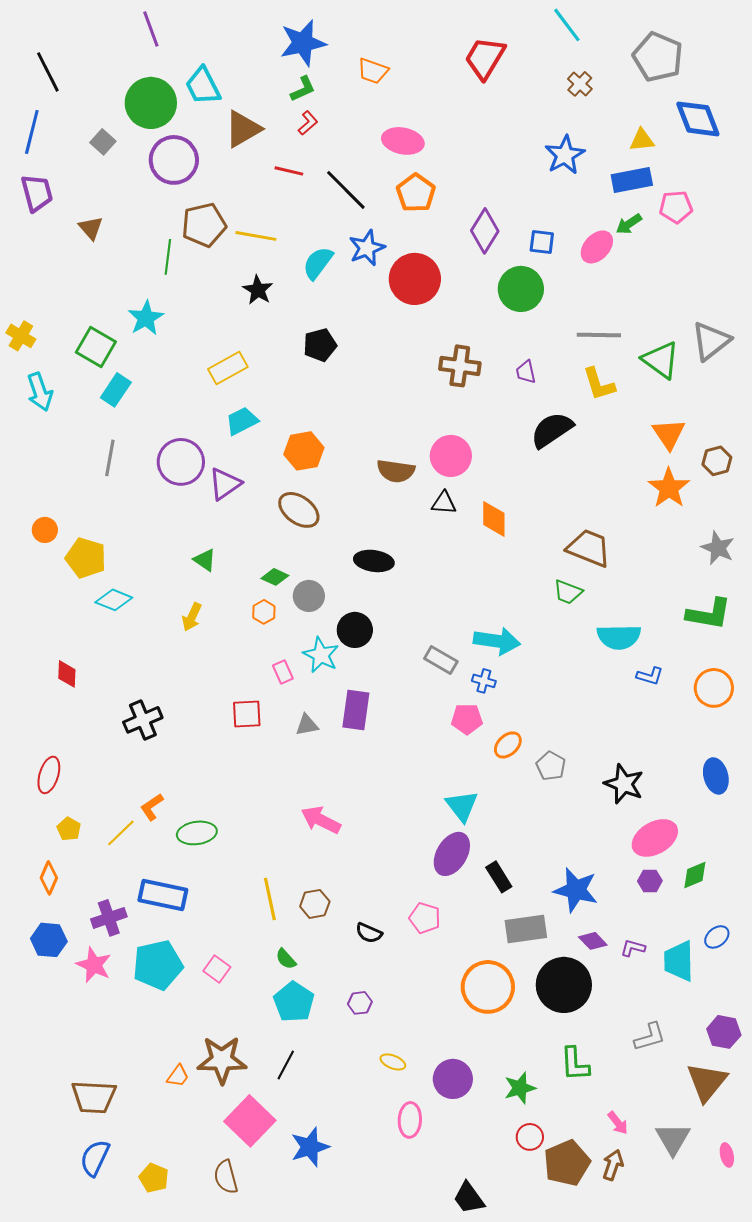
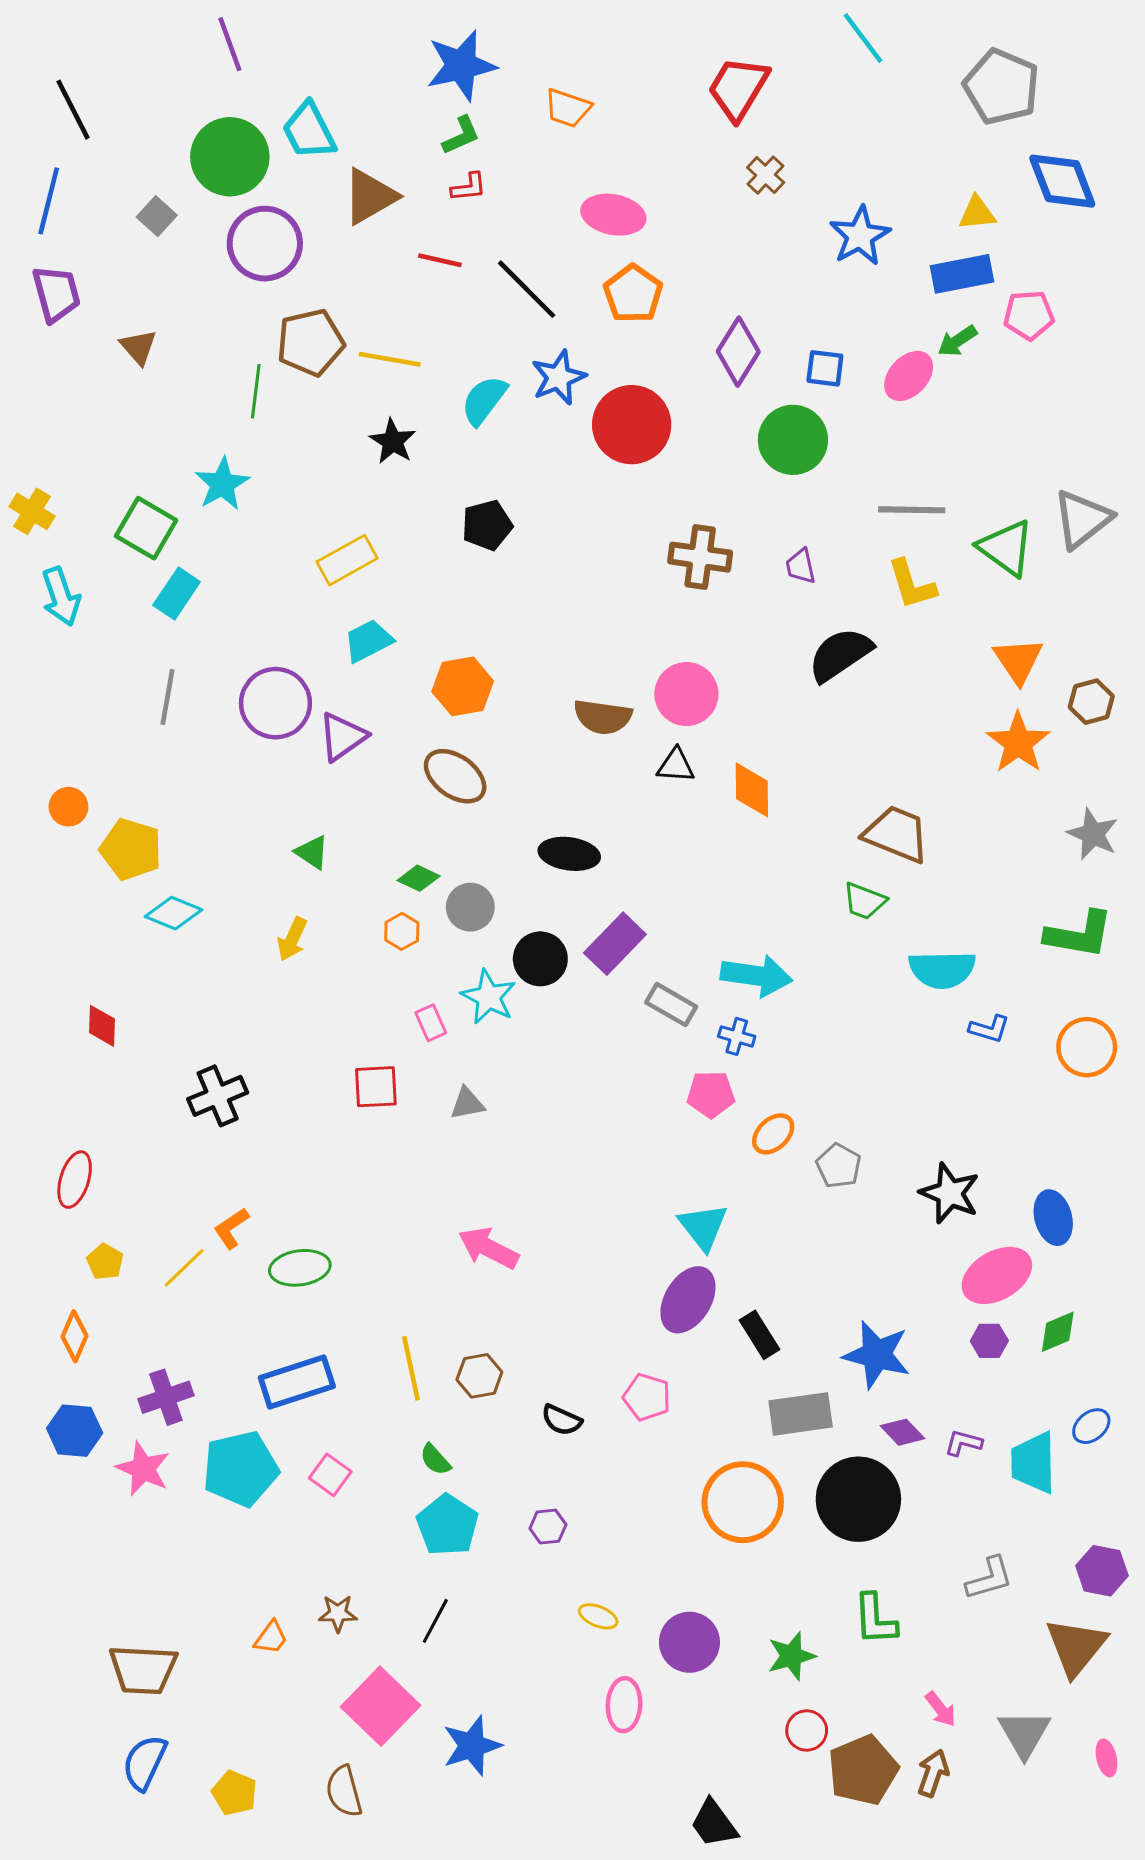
brown cross: (580, 84) -> (766, 175), moved
red L-shape: (308, 123) -> (469, 187), turned 35
purple rectangle: (356, 710) -> (615, 944), moved, turned 36
blue ellipse: (716, 776) -> (1053, 1218), moved
blue rectangle: (163, 895) -> (297, 1382), moved, turned -30
brown star: (222, 1060) -> (338, 1613), size x0.5

